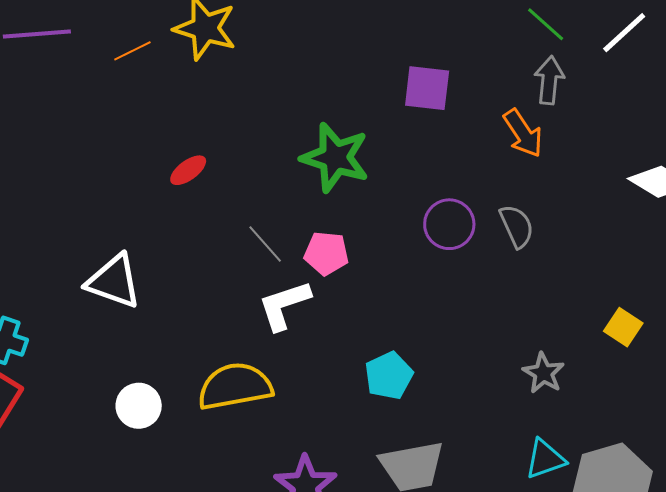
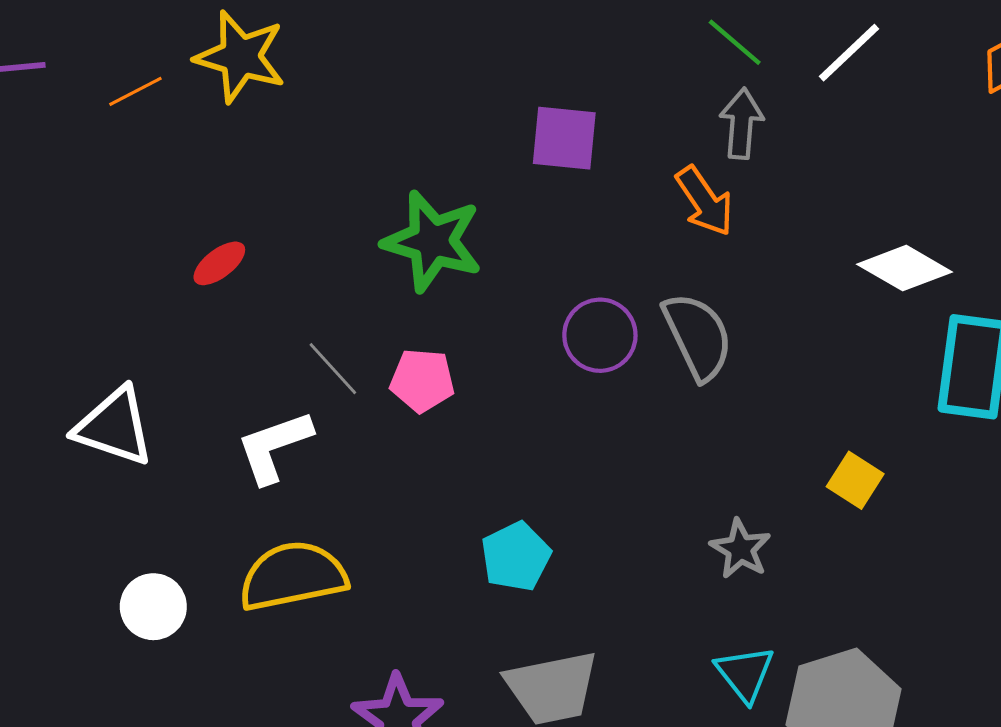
gray semicircle: (517, 226) -> (698, 336), size x1.4
white L-shape: (284, 305) -> (274, 447), moved
cyan triangle: (545, 459) -> (745, 674), turned -48

